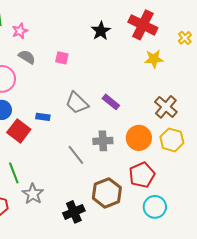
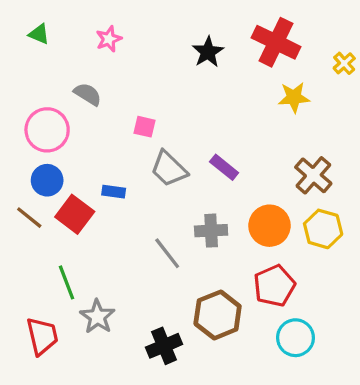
pink star: (20, 31) -> (109, 39), moved
pink square: (62, 58) -> (144, 127), moved

